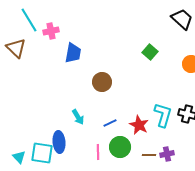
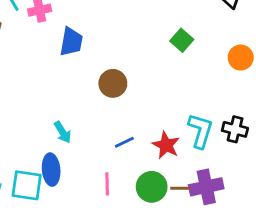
cyan arrow: (78, 117) -> (63, 132), moved
green circle: (120, 147) -> (152, 187), moved
purple cross: (167, 154) -> (206, 187), size x1.6

